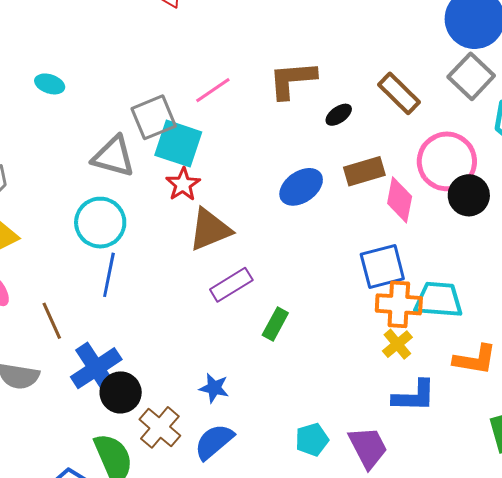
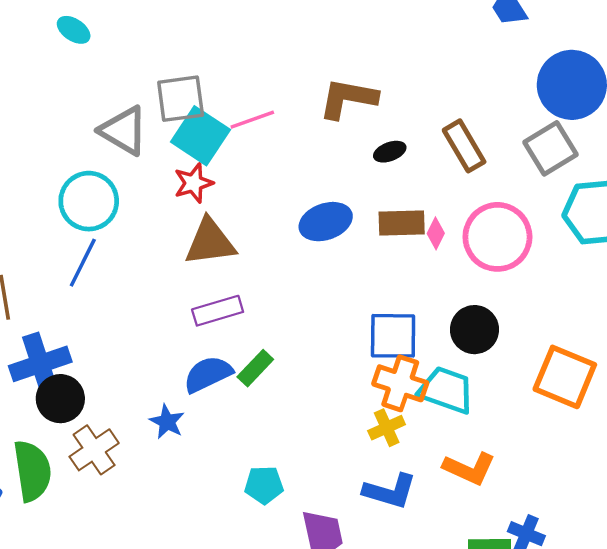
pink line: (213, 90) -> (252, 120), moved
black circle: (469, 195) -> (475, 330), moved
pink diamond: (400, 200) -> (436, 233), moved, size x0.6
cyan pentagon: (312, 440) -> (264, 485), moved
blue semicircle: (214, 442) -> (208, 374), moved

